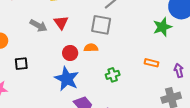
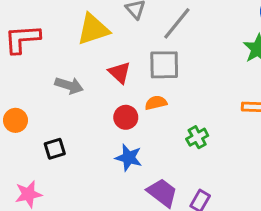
red triangle: (61, 23) -> (120, 73), moved
blue star: (67, 79) -> (129, 158), size x0.7

